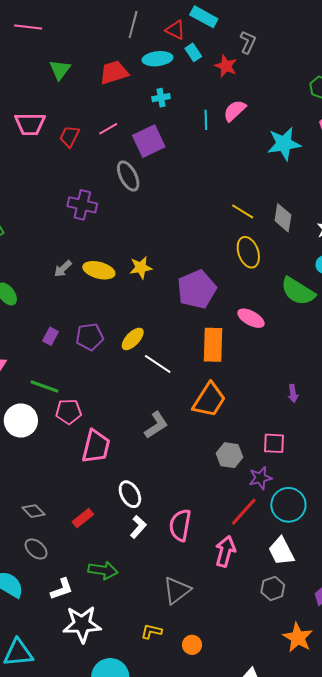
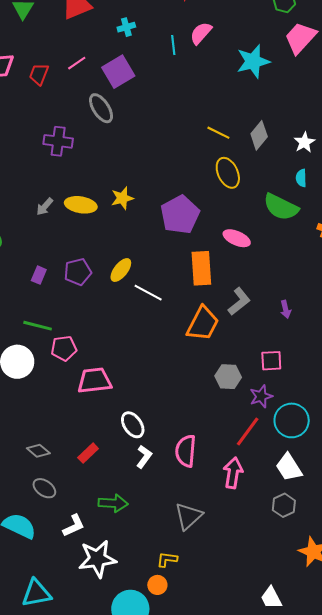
gray diamond: (283, 218) -> (259, 135), turned 36
gray L-shape: (156, 425) -> (239, 301), moved
pink trapezoid: (96, 447) -> (94, 381), turned -105
orange circle: (192, 645) -> (157, 585), moved

